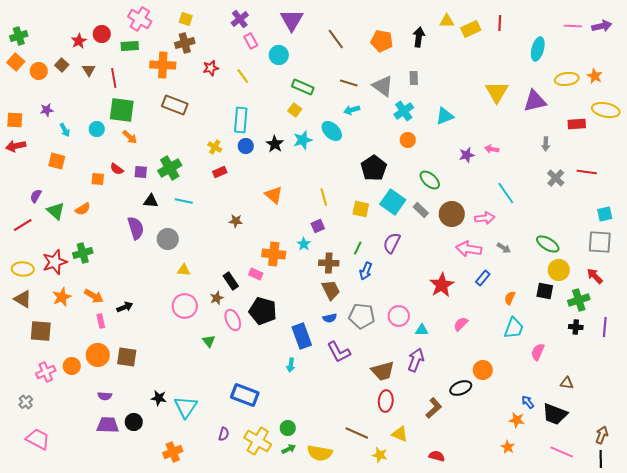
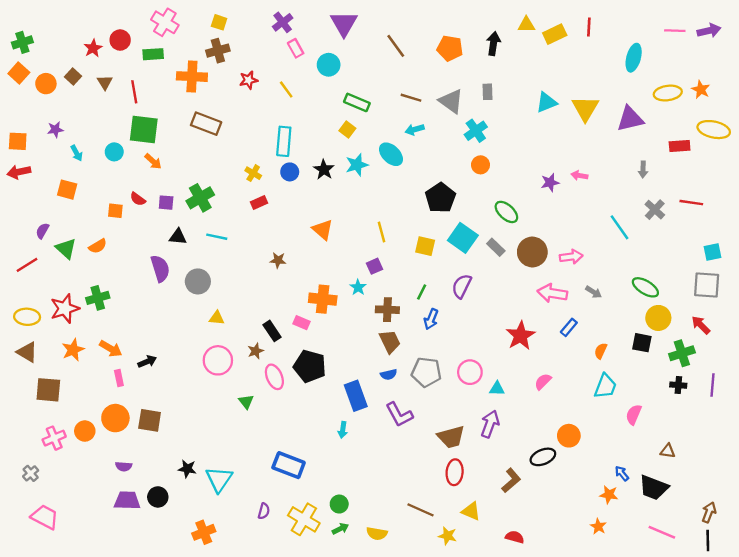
cyan triangle: (445, 116) -> (546, 102), moved
cyan line: (506, 193) -> (619, 227), moved
yellow semicircle: (320, 453) -> (377, 533), size x0.7

